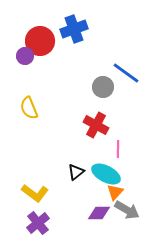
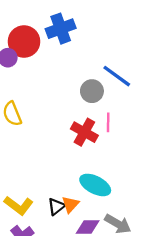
pink line: (118, 149) -> (108, 122), moved
black triangle: (76, 172) -> (56, 207), moved
orange triangle: (115, 192) -> (70, 204), moved

